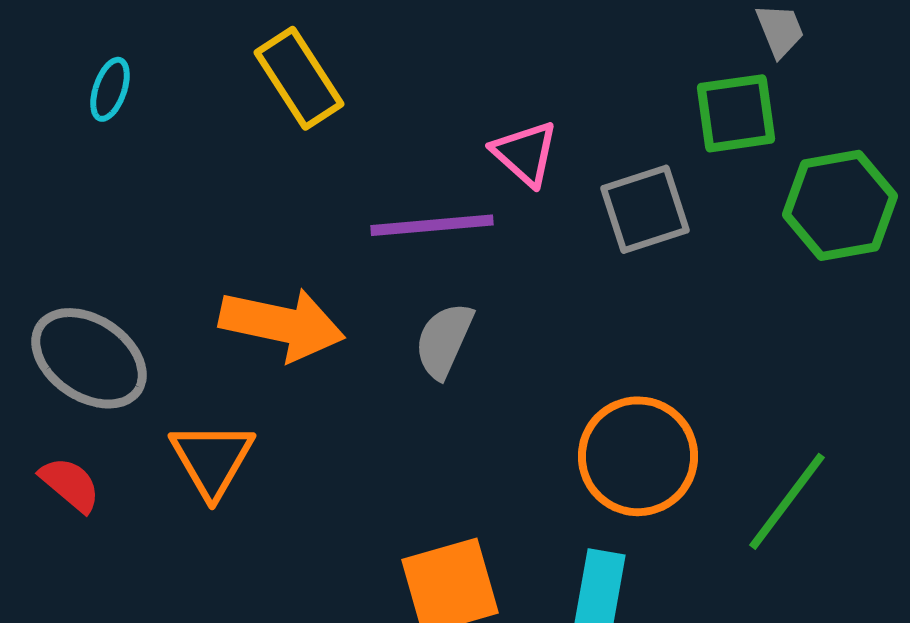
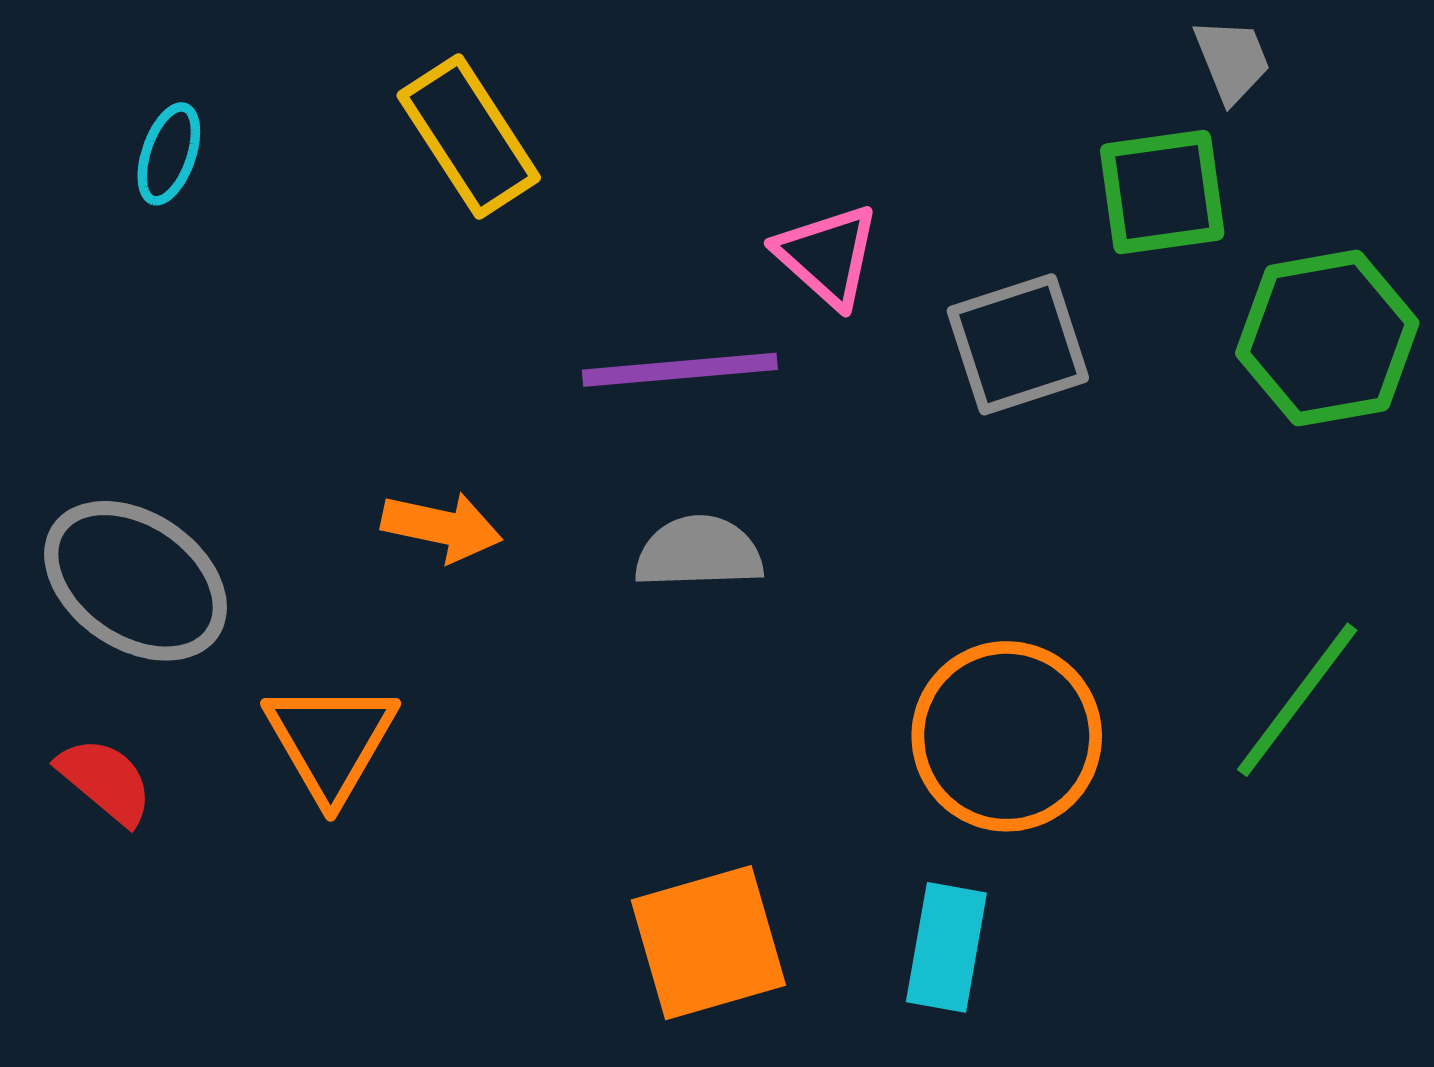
orange arrow: (282, 324) -> (442, 527), size x0.6
gray semicircle: (444, 340) -> (699, 552), turned 64
green line: (787, 501) -> (1297, 700), moved

